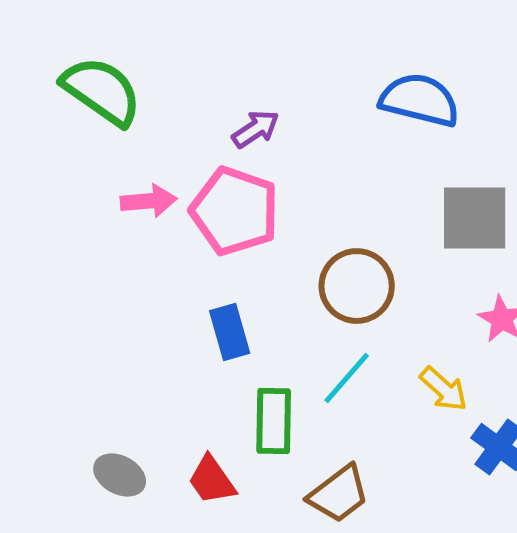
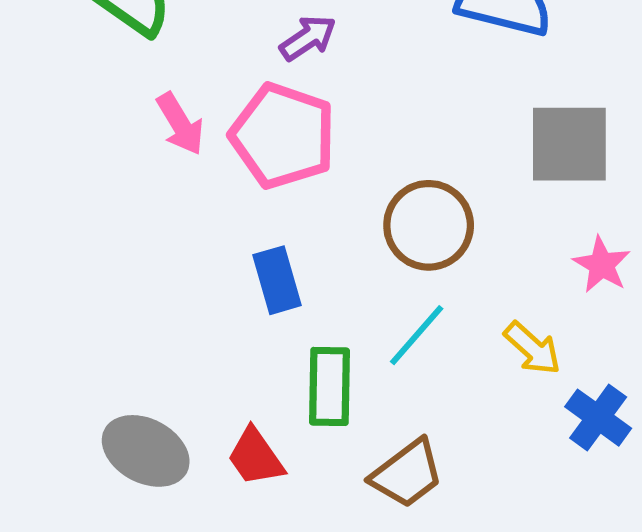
pink arrow: (149, 201) -> (180, 124), turned 64
gray ellipse: (120, 475) -> (146, 451), size x1.4

